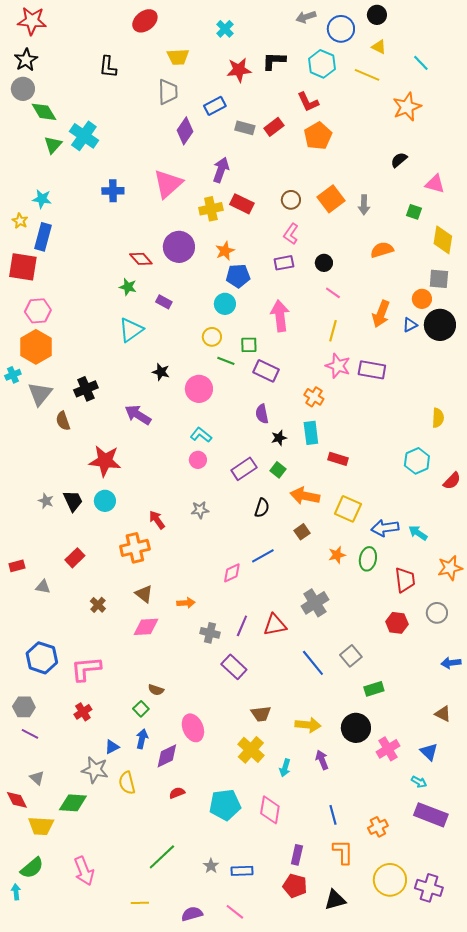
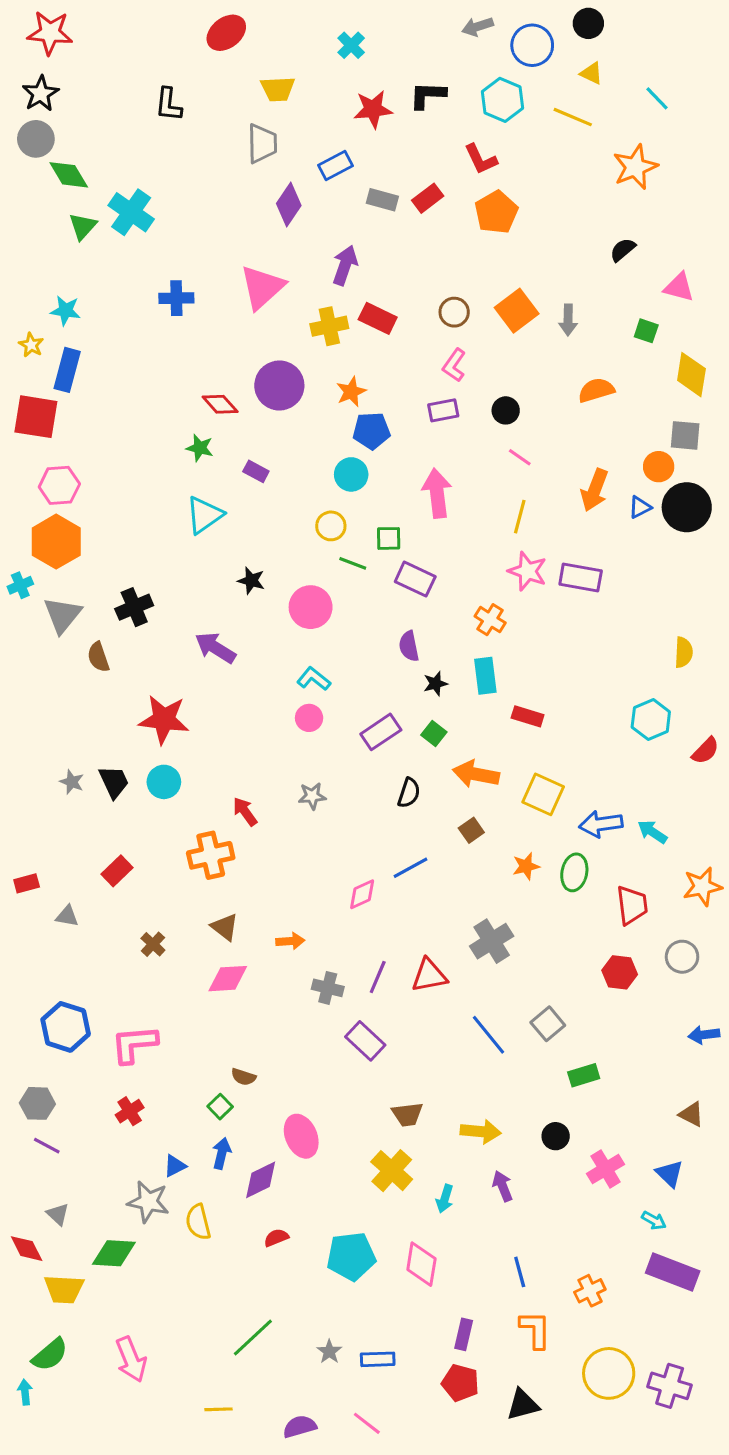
black circle: (356, 728) -> (556, 1136), size x0.6

